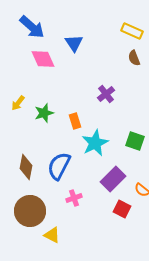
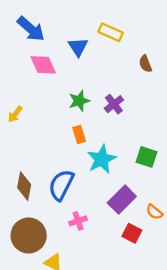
yellow rectangle: (132, 31) -> (111, 32), moved
green star: (44, 113) -> (79, 101), moved

